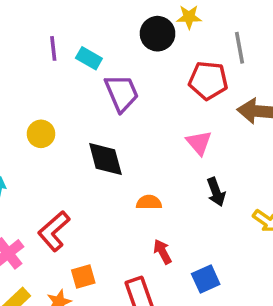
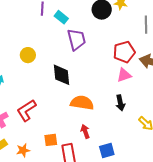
red pentagon: (208, 80) -> (124, 52), moved, turned -30
pink triangle: (199, 143) -> (124, 75), moved, turned 42
orange semicircle: (149, 202) -> (82, 103), size x1.6
orange square: (83, 277) -> (51, 140), moved

